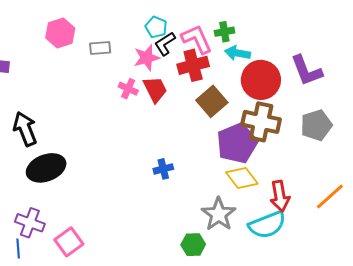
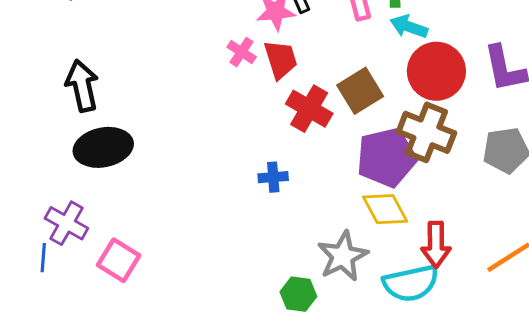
red cross: (193, 65) -> (309, 109), moved, turned 36
pink square: (69, 242) -> (119, 260), turned -32

